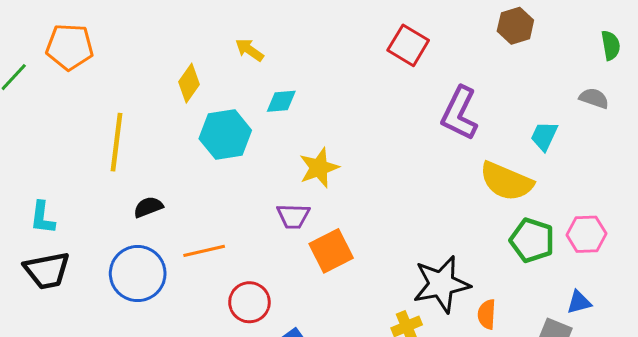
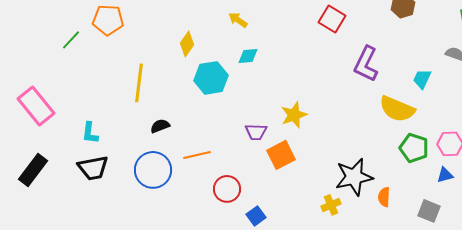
yellow arrow: (249, 50) -> (238, 20), moved
yellow star: (319, 168) -> (294, 115), moved
blue triangle: (579, 302) -> (445, 175), moved

